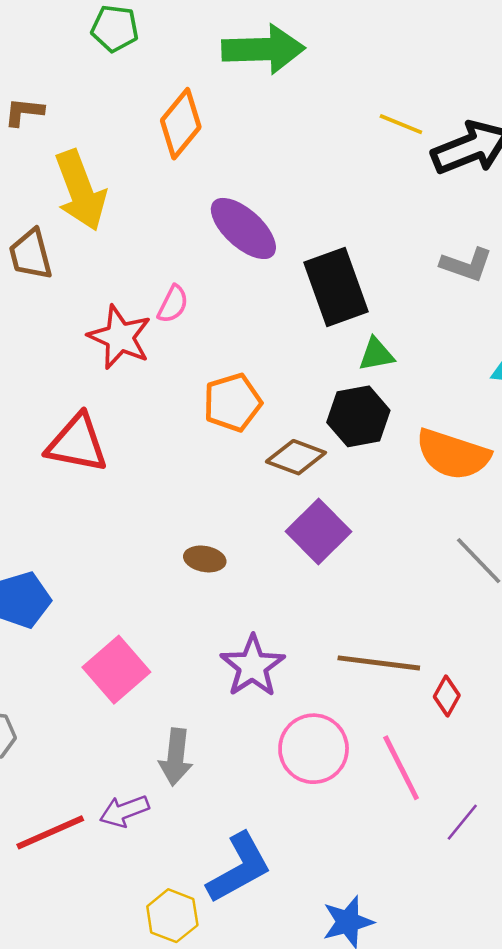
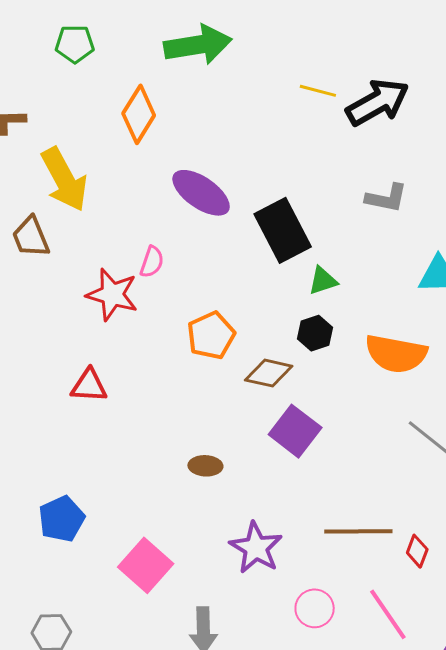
black hexagon: (358, 416) -> (315, 333), size x0.7
red triangle: (77, 443) -> (89, 386), size x0.7
pink circle: (314, 749) -> (315, 608), size x0.7

